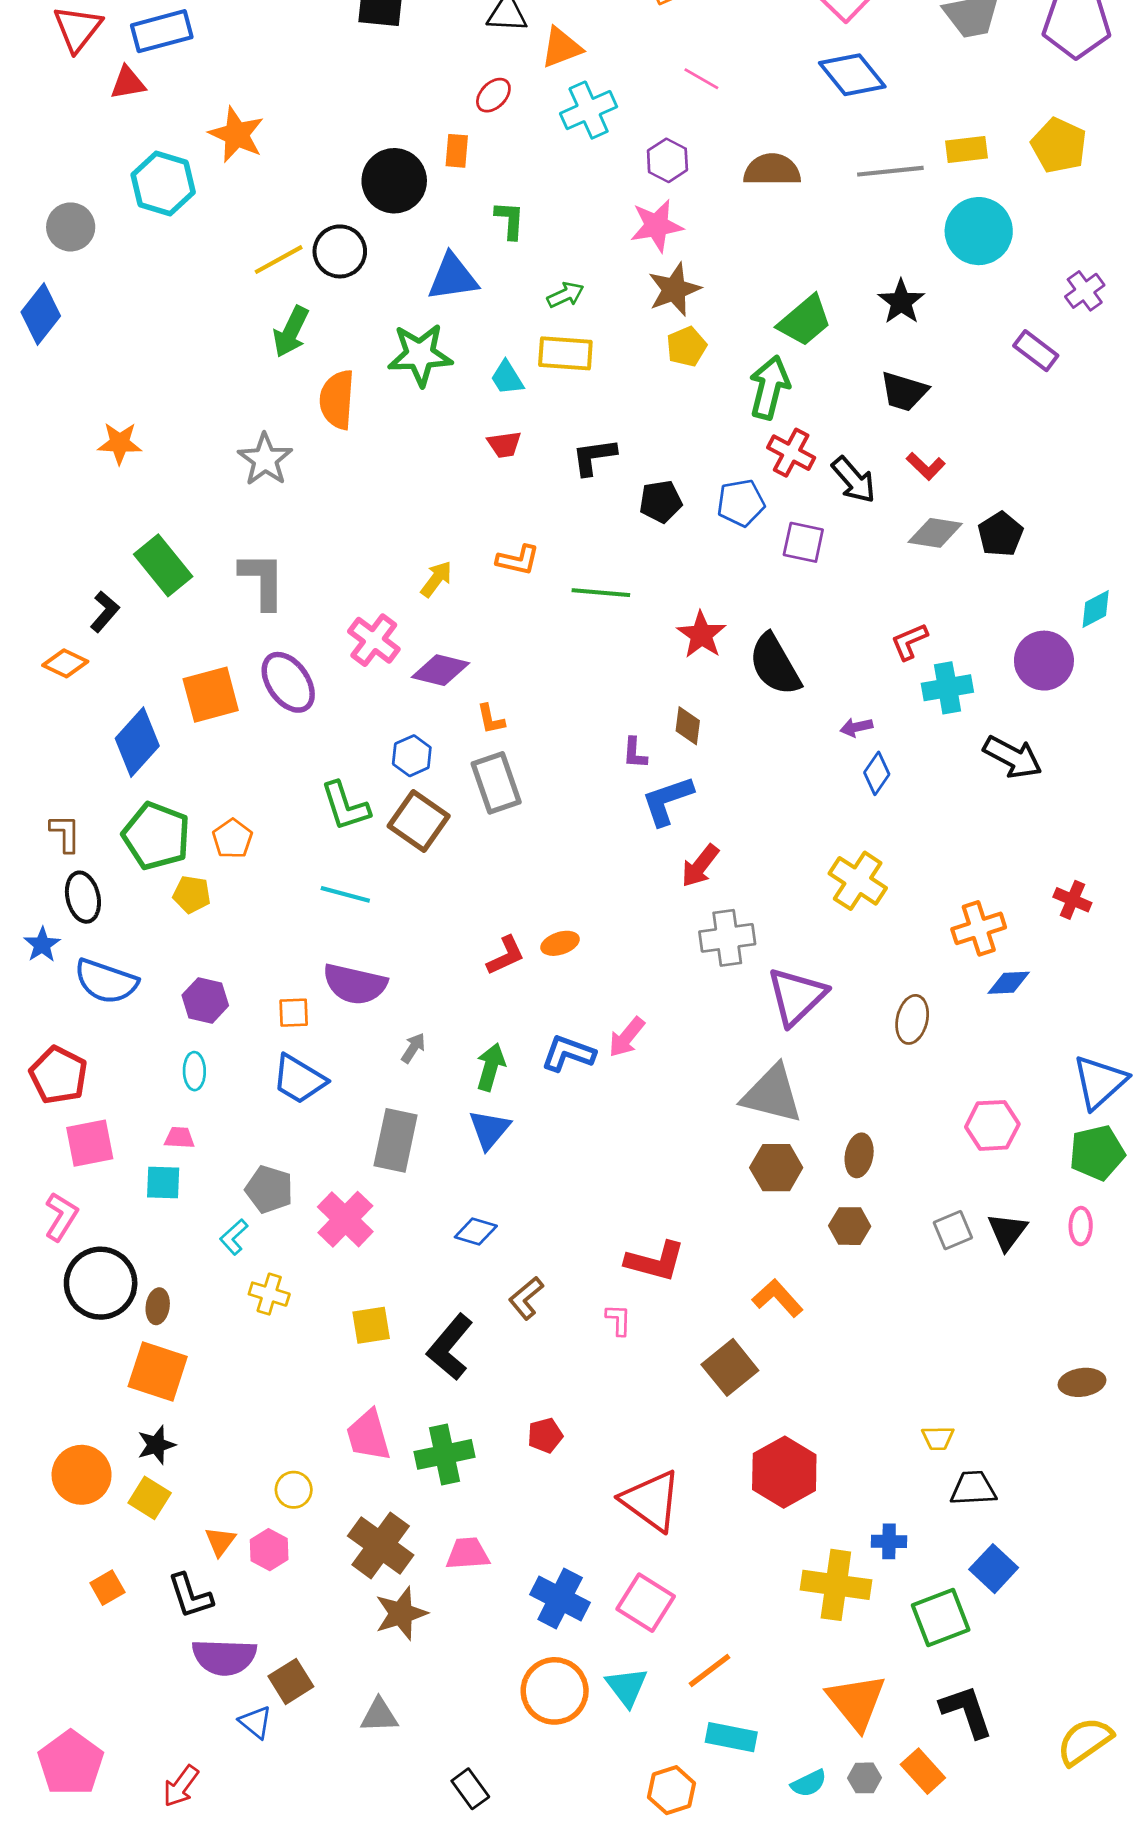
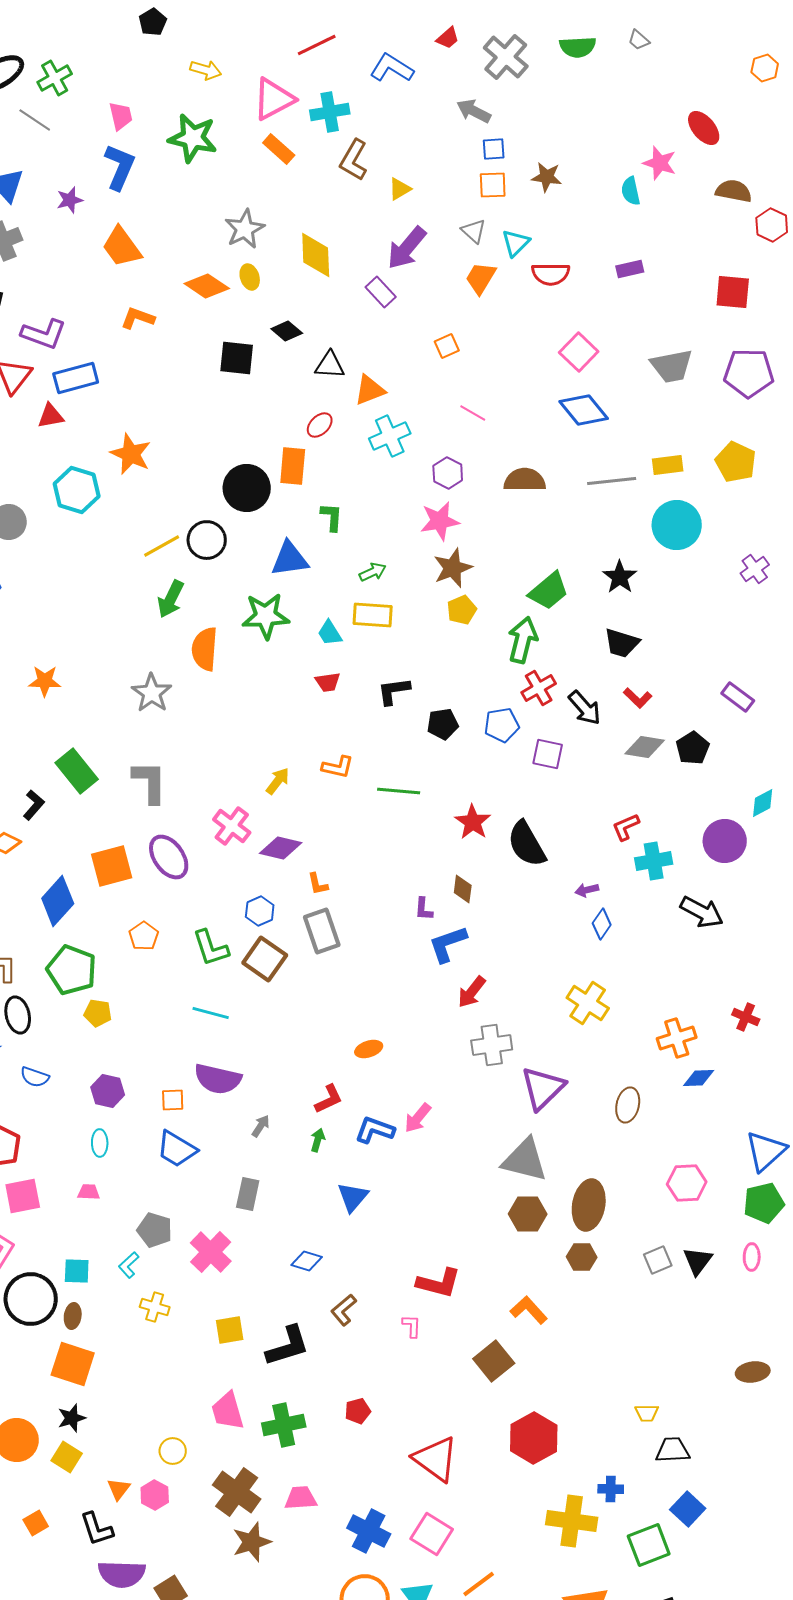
orange rectangle: (457, 151) -> (293, 466), size x1.5
purple rectangle: (1036, 351) -> (738, 697), moved
red cross: (791, 453) -> (539, 688), turned 32
orange pentagon: (232, 839) -> (144, 936), moved
red L-shape: (506, 956) -> (329, 1099), moved
blue semicircle: (106, 981) -> (35, 1077), size x0.6
green arrow: (491, 1067) -> (318, 1140), size x0.7
blue triangle: (489, 1130) -> (353, 1197), moved
gray rectangle: (396, 1140) -> (248, 1194), size x0.7
brown ellipse: (859, 1155) -> (589, 1205), size x1.6
cyan square: (163, 1183) -> (77, 1271), moved
black L-shape: (450, 1347) -> (288, 1346), turned -147

